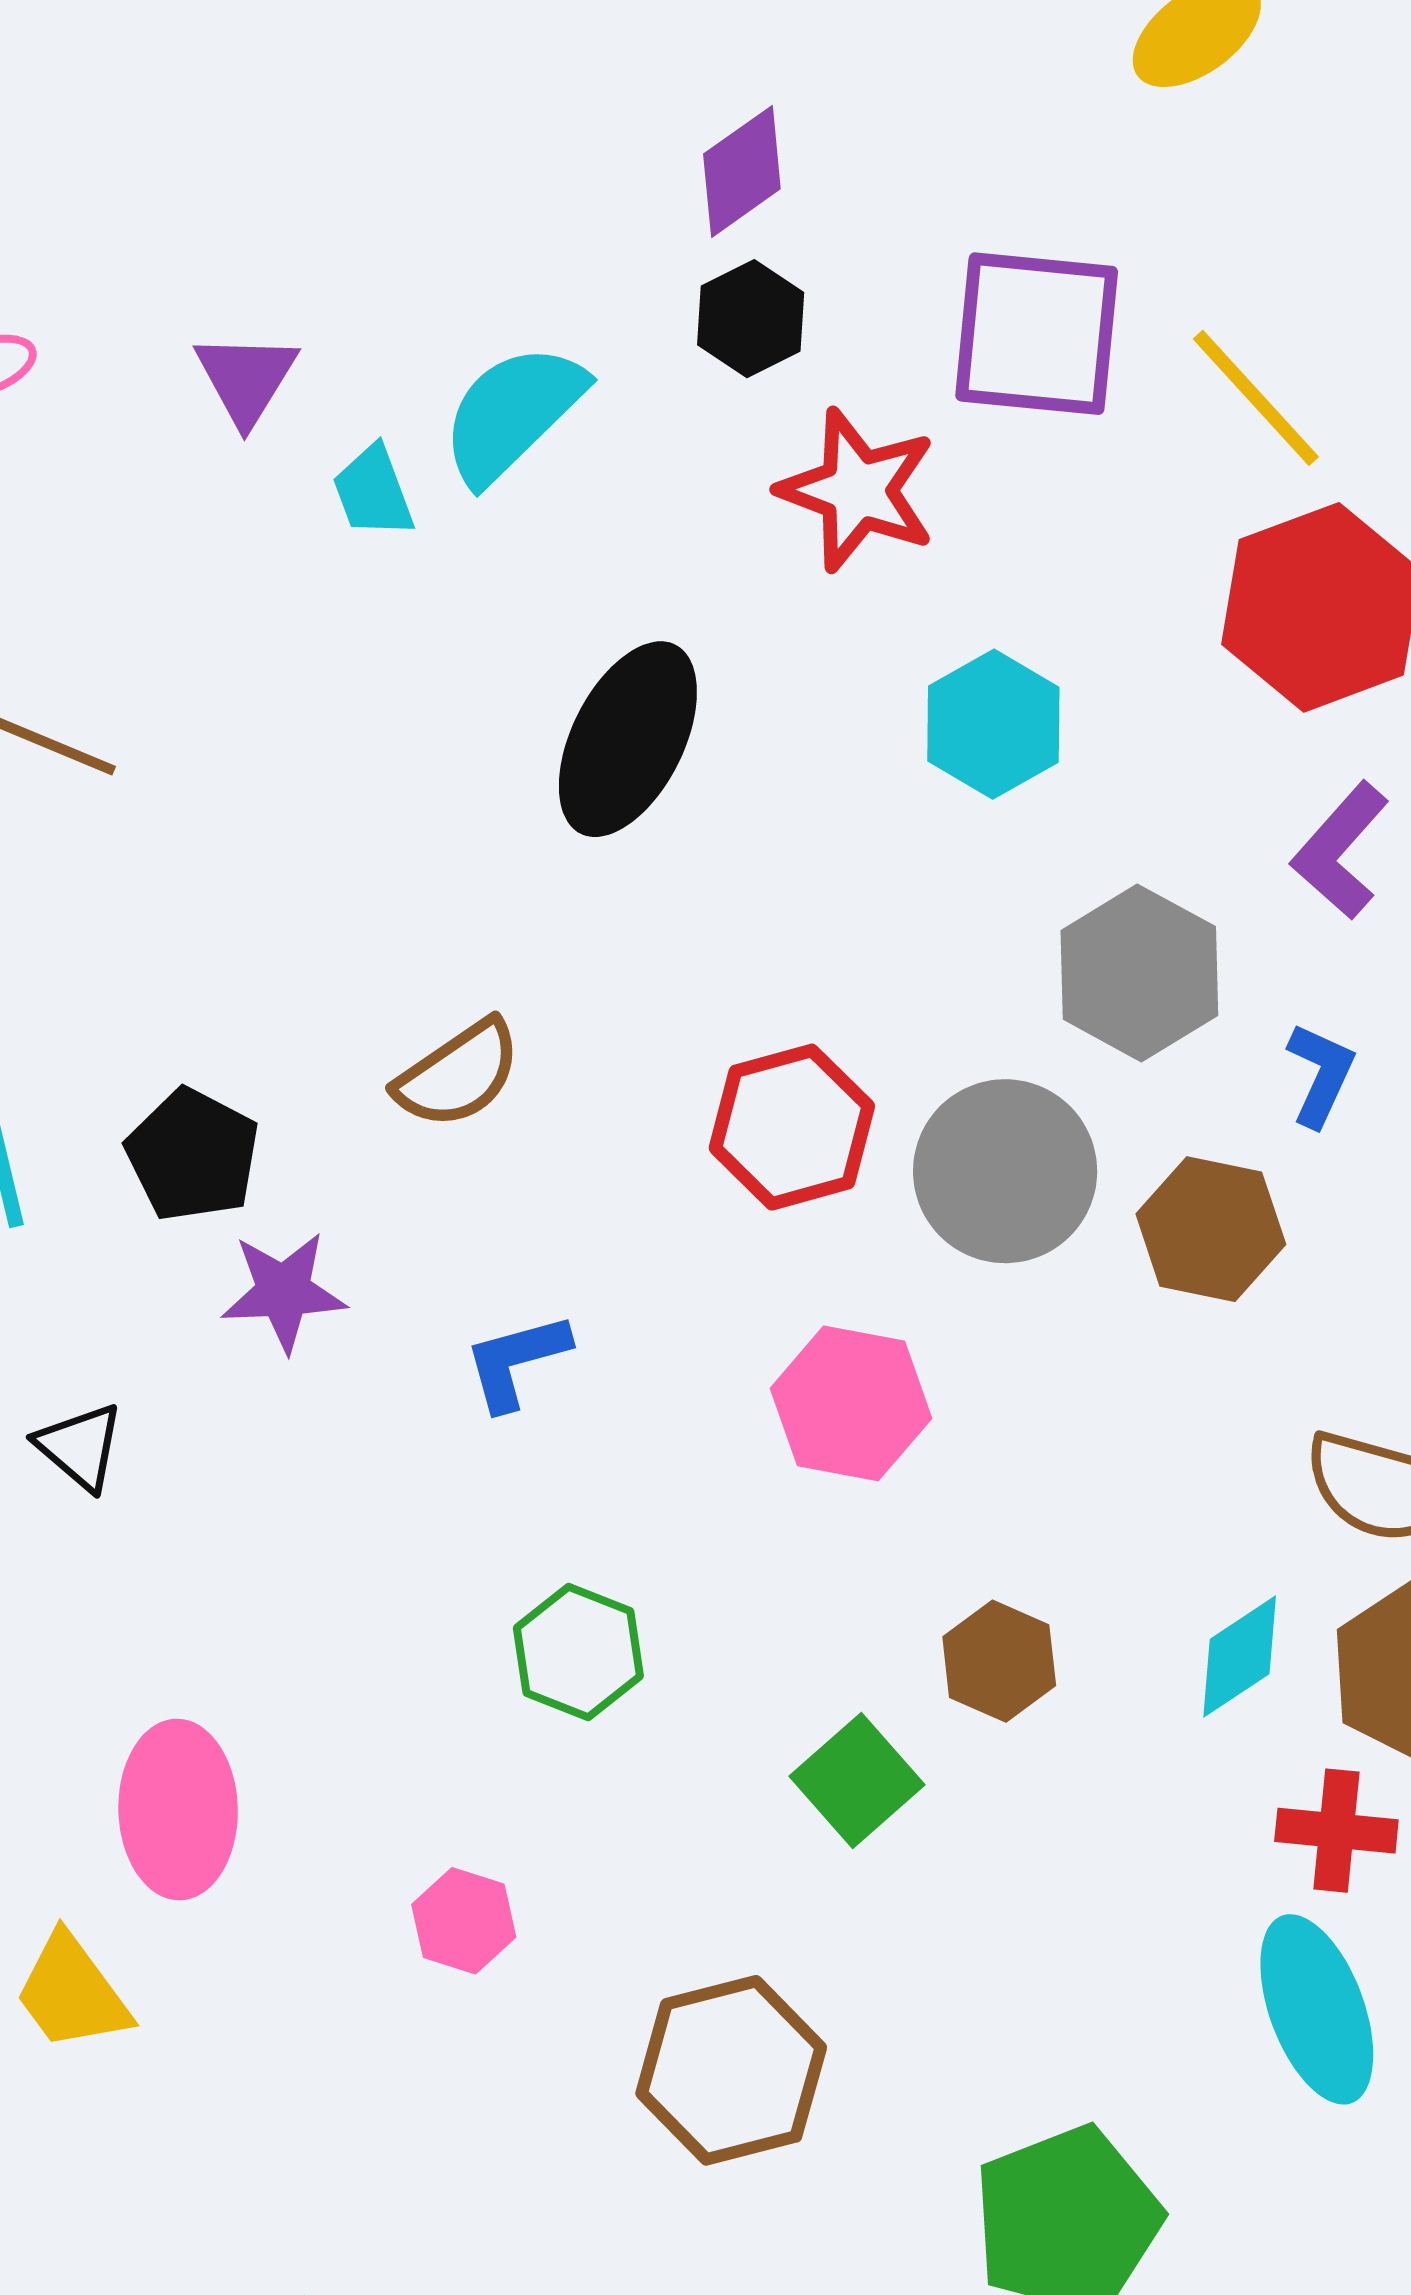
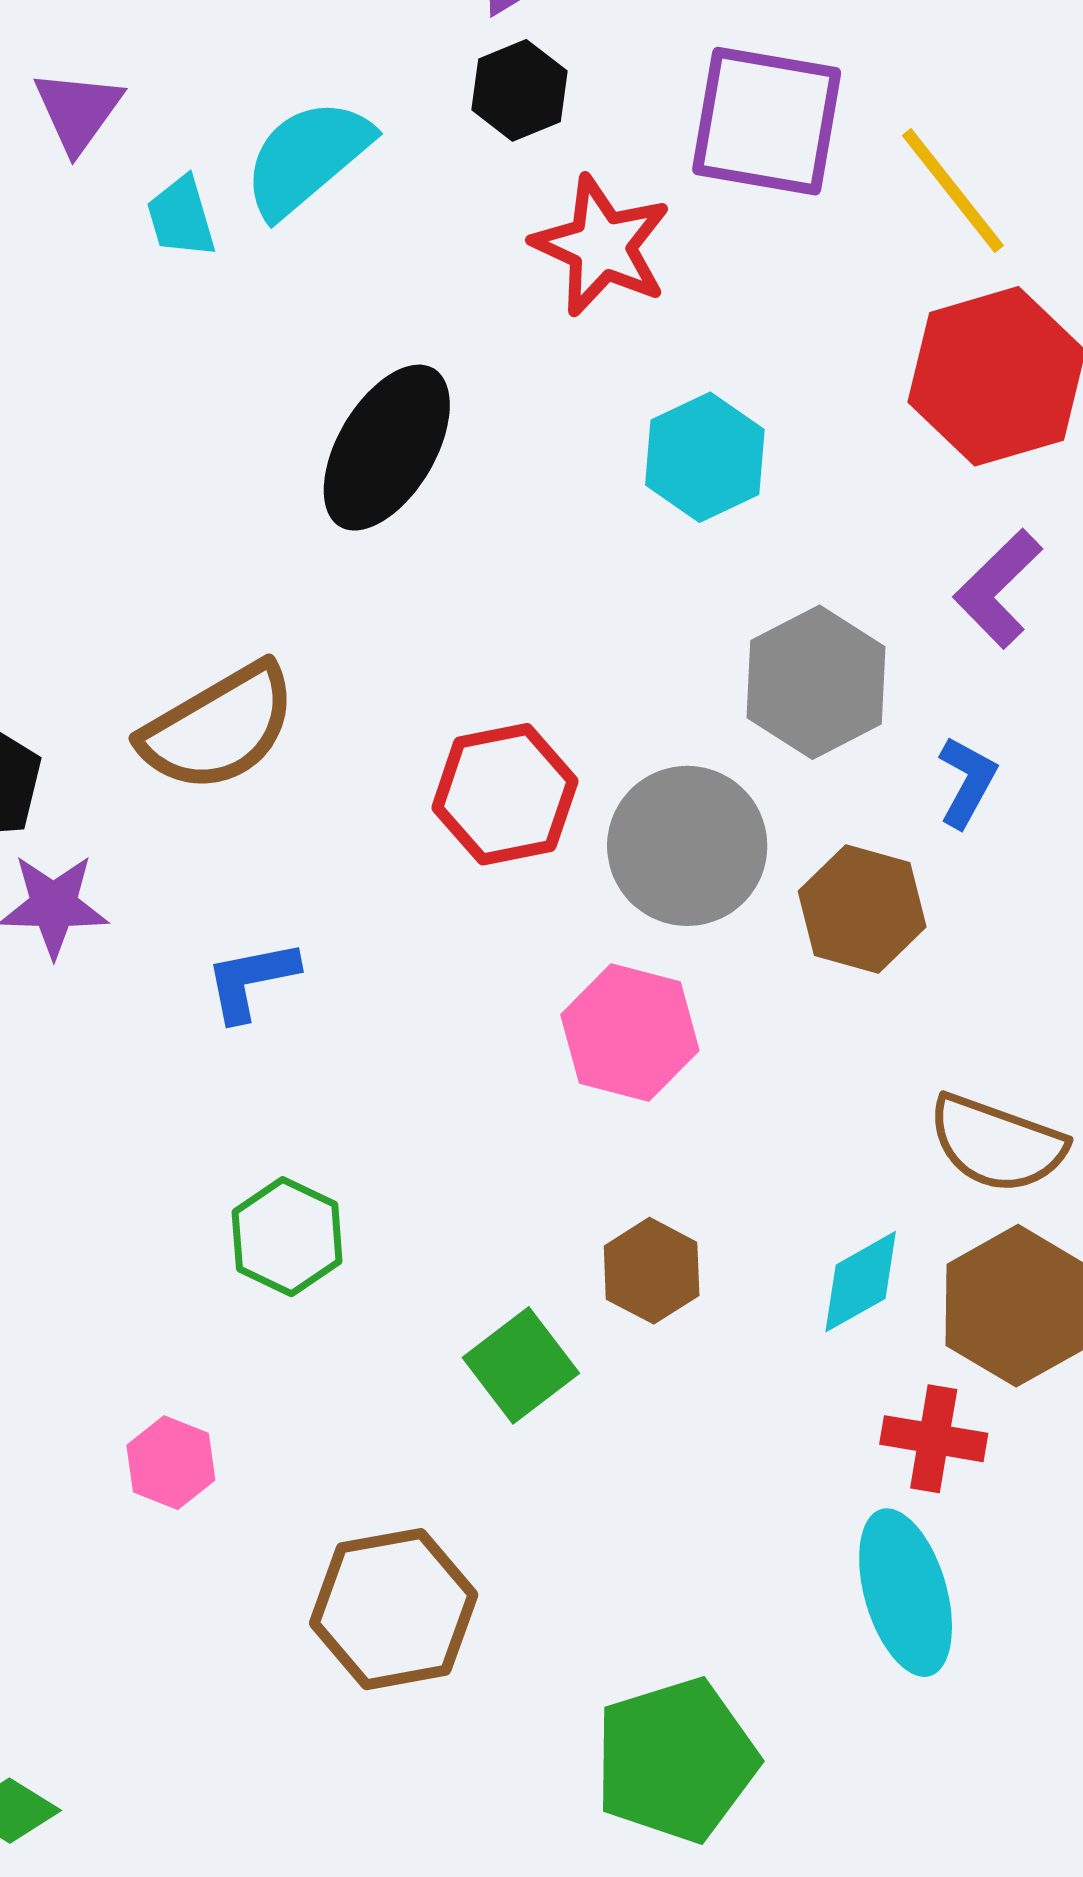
brown semicircle: (458, 1074) -> (219, 728), size x1.4
pink hexagon: (851, 1403) -> (630, 1033), moved

